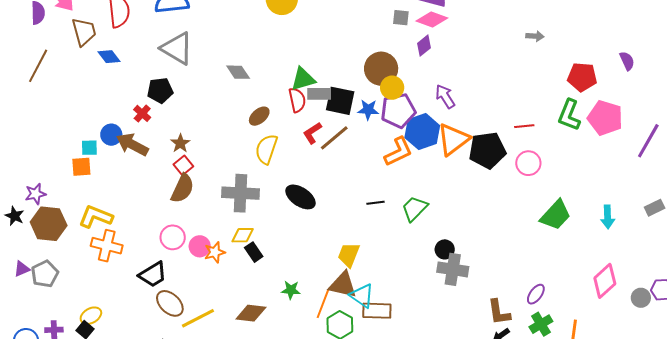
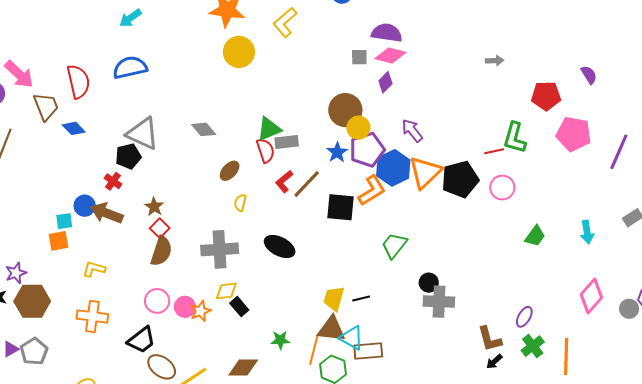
gray triangle: (177, 48) -> (143, 133), moved
black square: (340, 101) -> (340, 207), moved
blue star: (368, 110) -> (337, 152), turned -30
green L-shape: (569, 115) -> (515, 138), moved
yellow semicircle: (266, 149) -> (240, 203), size x0.6
black line: (376, 203) -> (361, 298), moved
green trapezoid: (556, 215) -> (535, 236), size x0.7
yellow L-shape: (96, 217) -> (94, 269), moved, size x0.7

